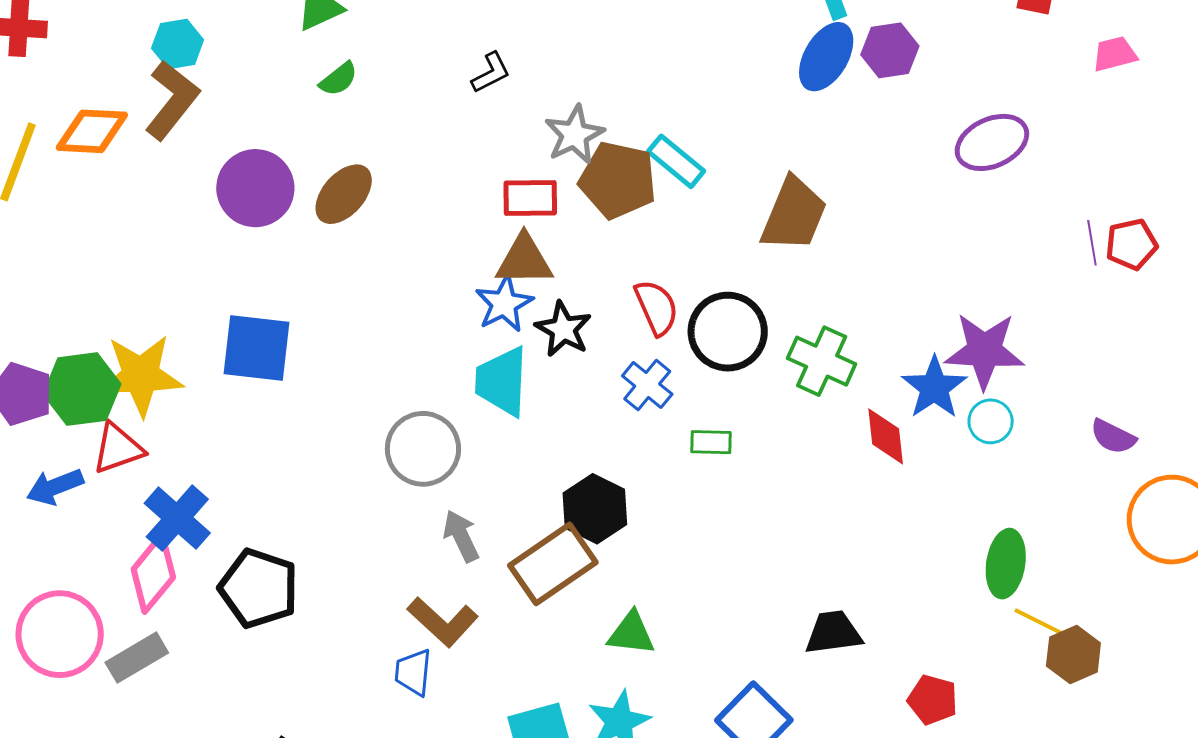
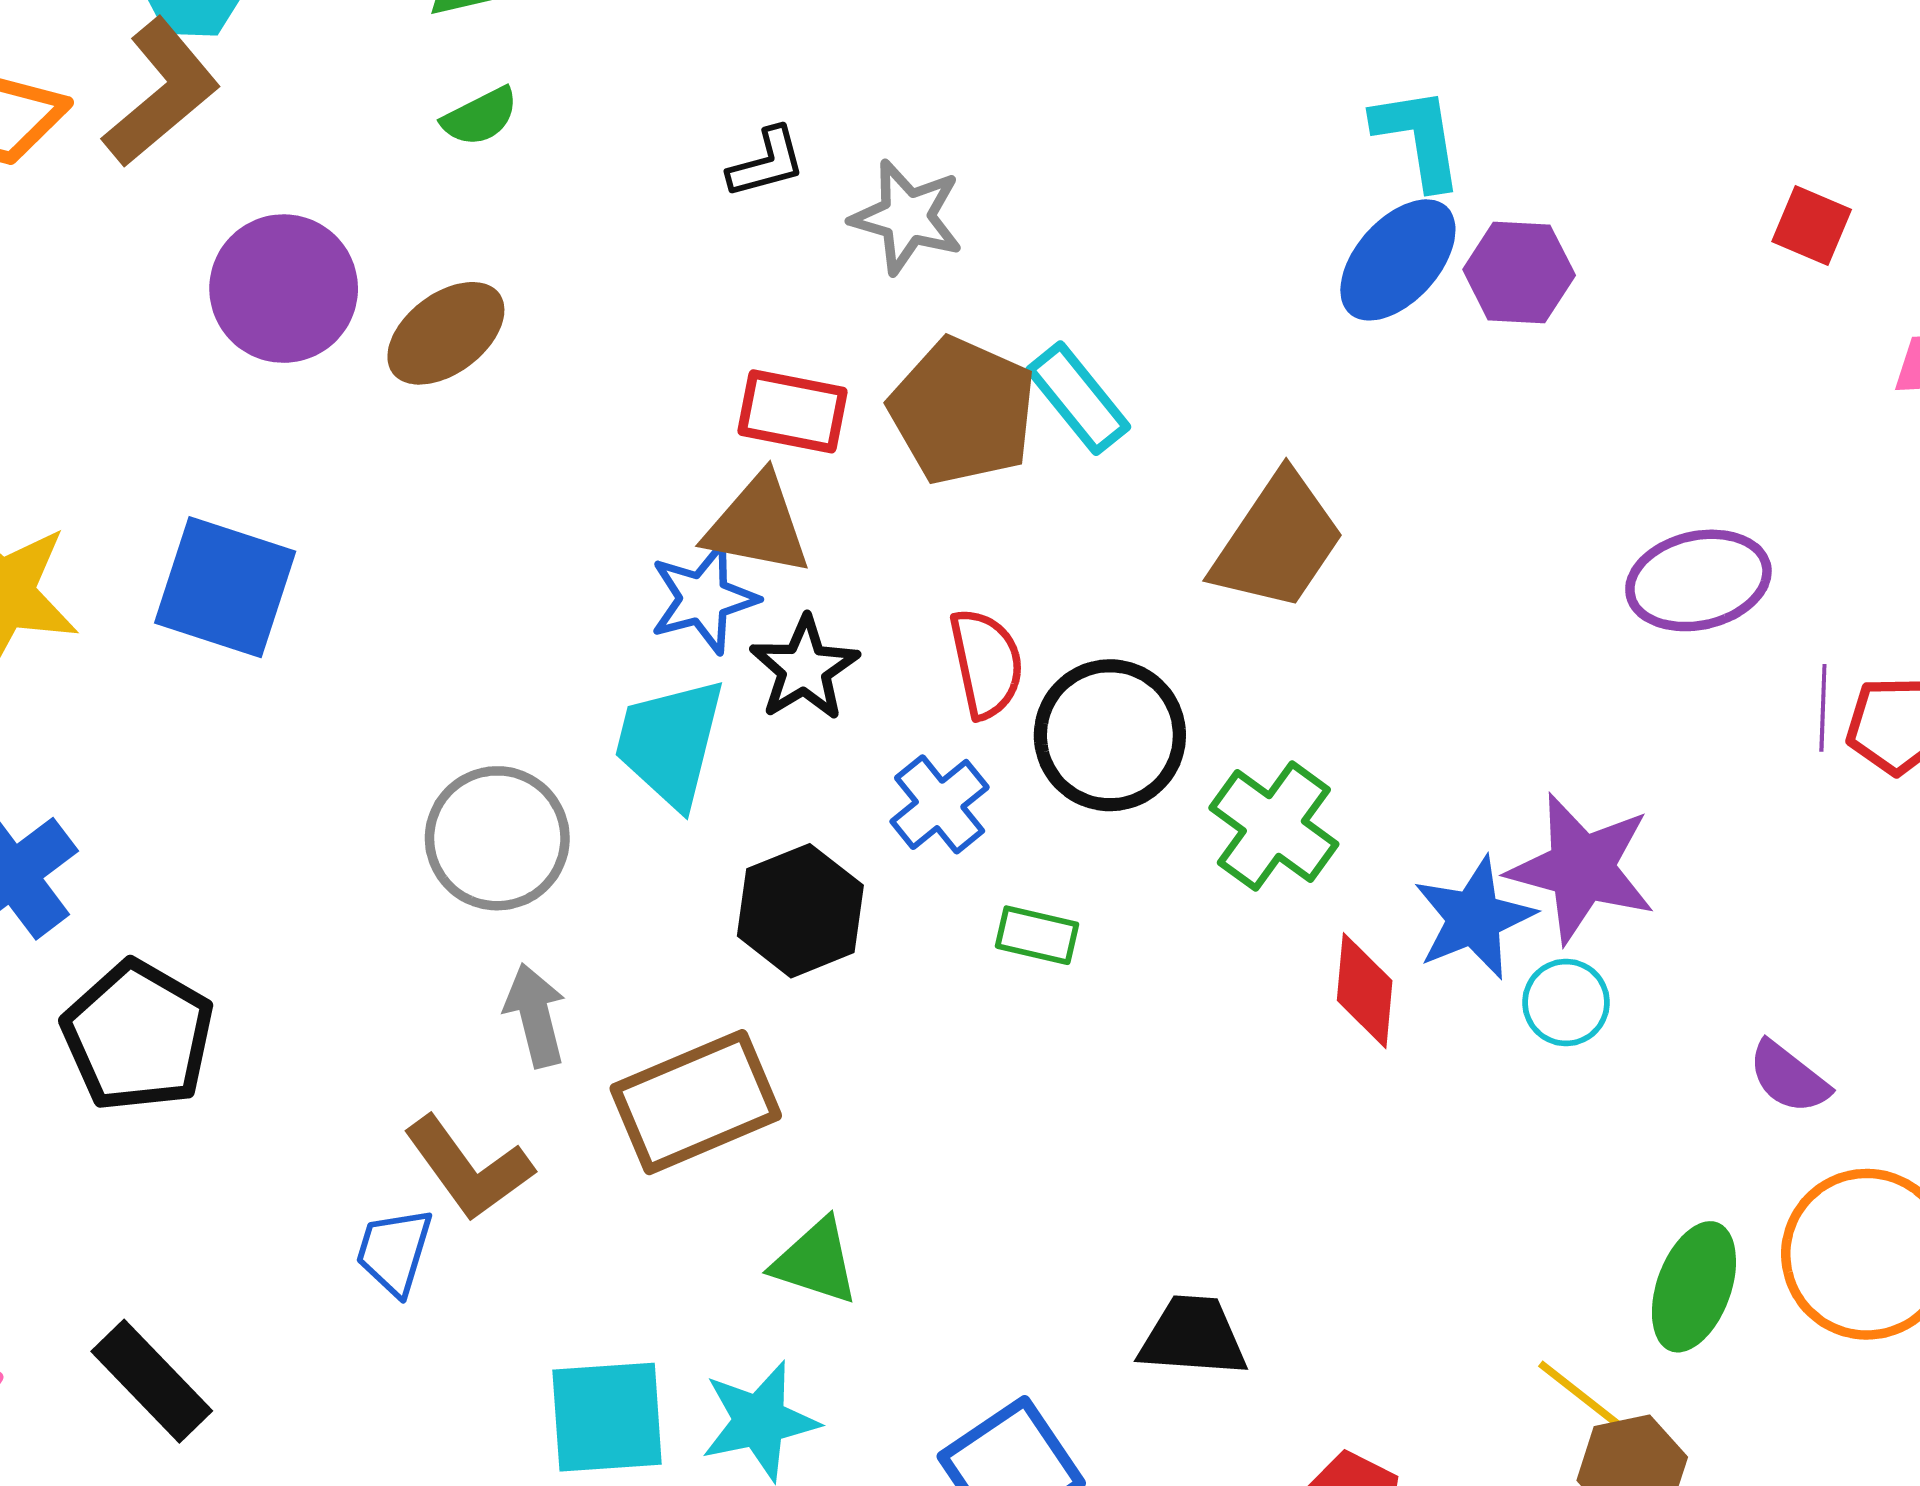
gray star: (574, 135) -> (907, 217), moved, turned 30
purple ellipse: (992, 142) -> (1698, 580), moved
black hexagon: (595, 509) -> (800, 911), moved
green ellipse: (1006, 564) -> (1694, 1287), moved

